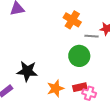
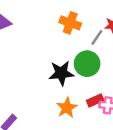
gray line: (92, 36) -> (97, 37), turned -48
black star: (27, 71) -> (61, 73), moved

